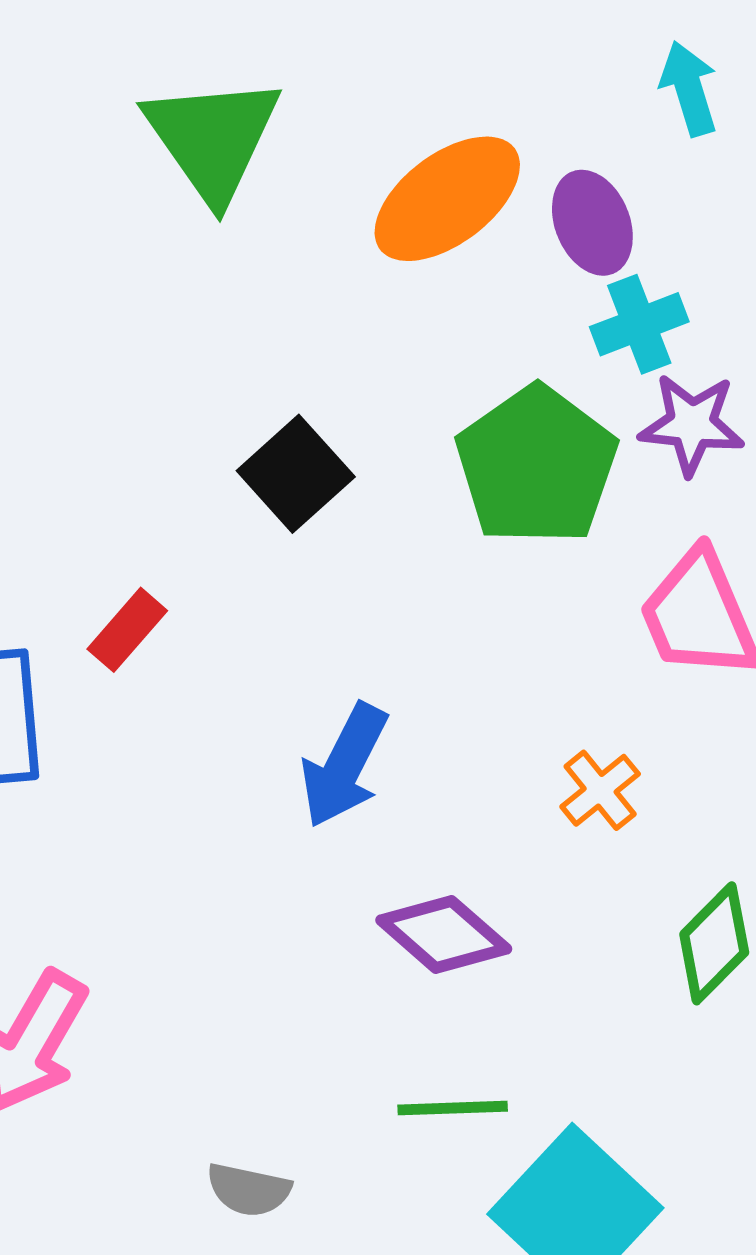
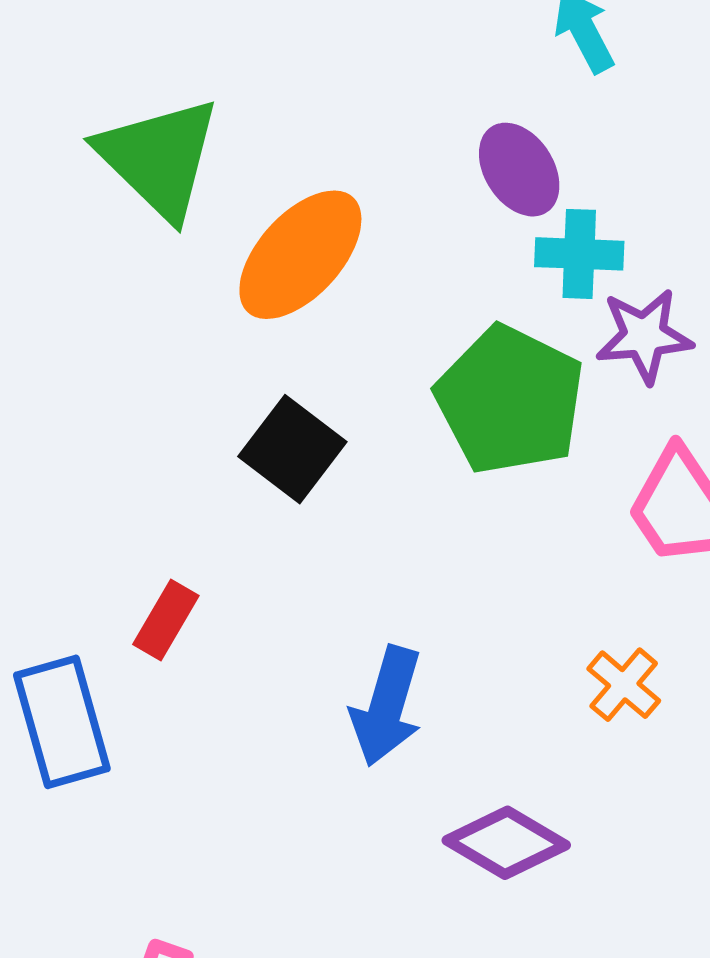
orange ellipse: (447, 199) -> (300, 255), moved
cyan cross: (639, 324) -> (579, 254), turned 34

